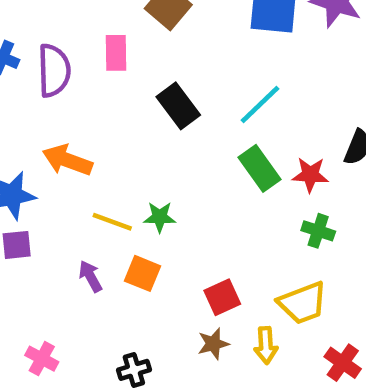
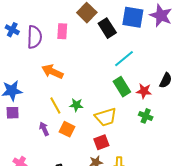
black rectangle: (178, 106) -> (107, 28), moved
orange arrow: (67, 160) -> (52, 72), moved
yellow line: (112, 222) -> (55, 105), turned 36
yellow trapezoid: (303, 303) -> (106, 117), moved

